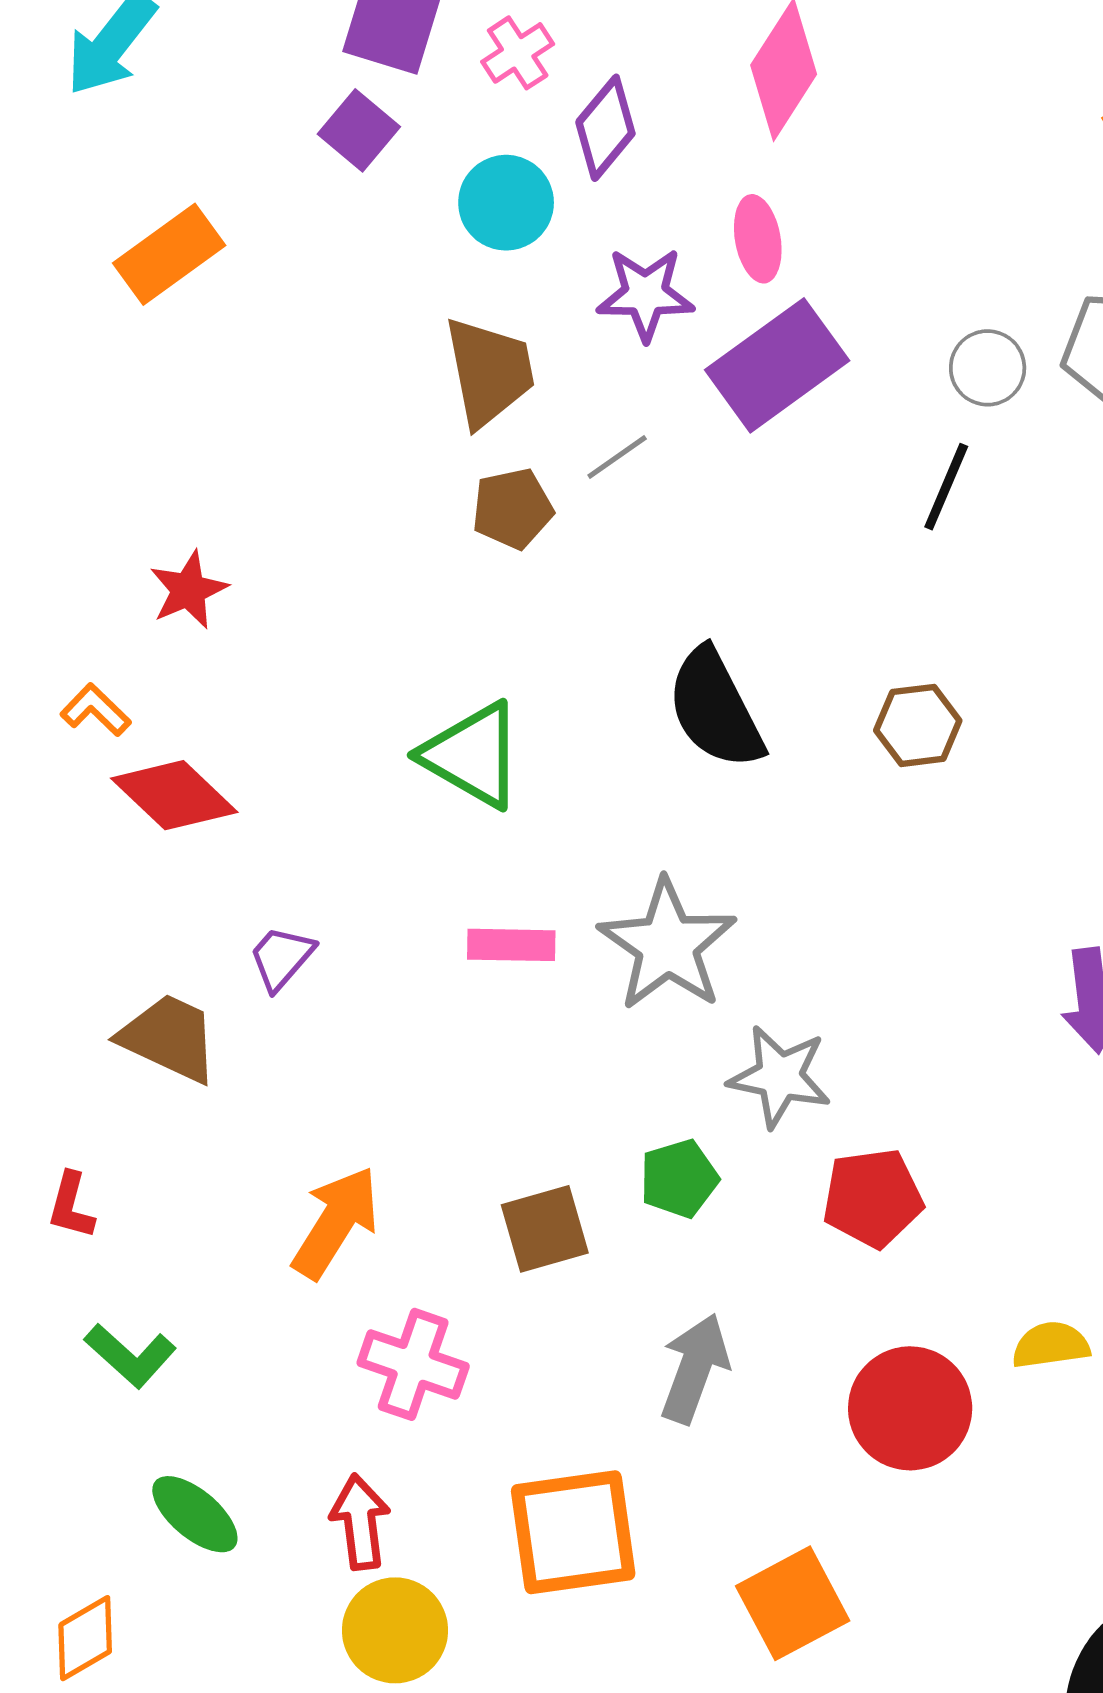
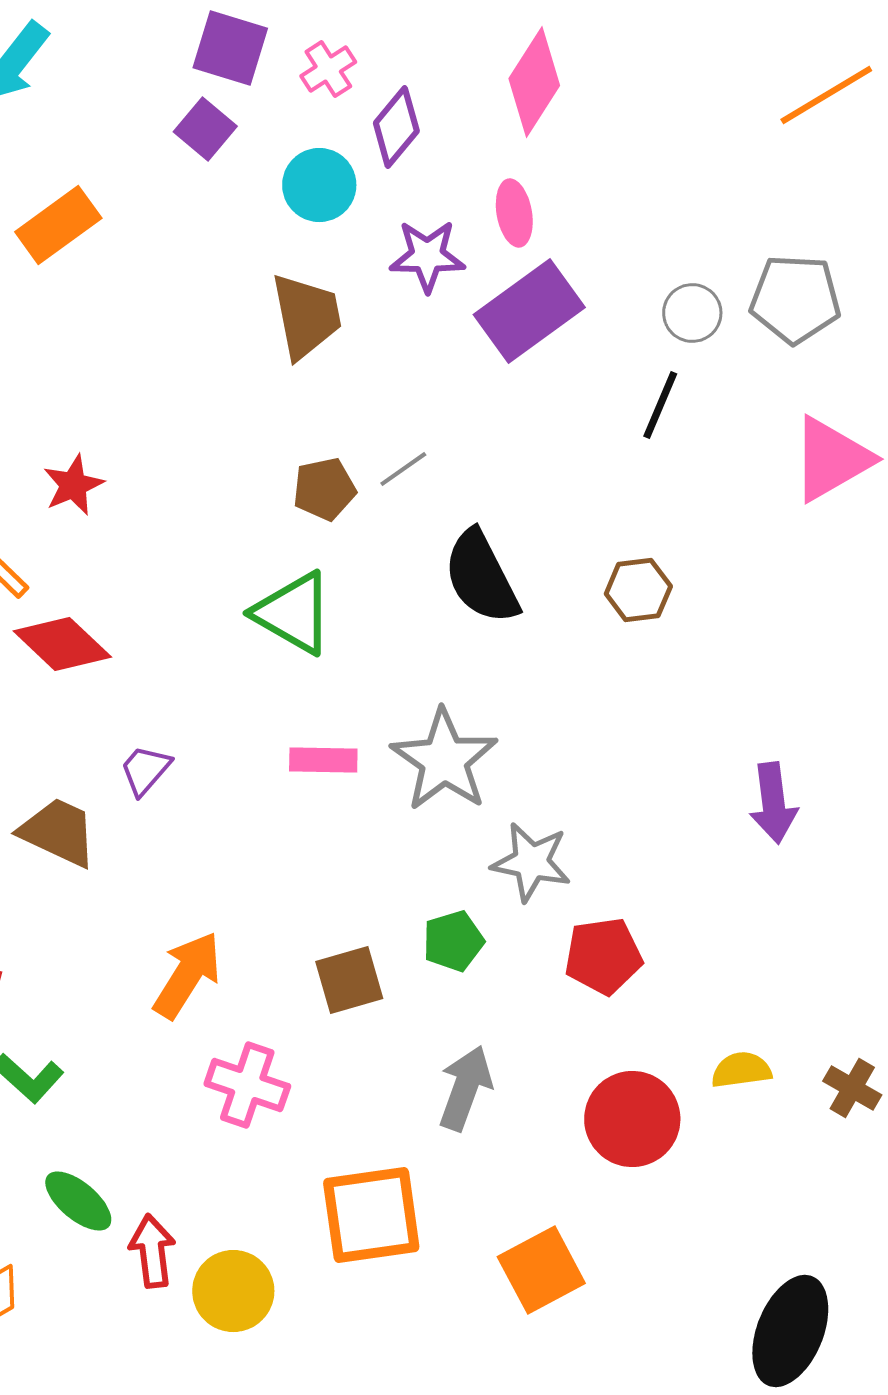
gray line: (617, 457) -> (403, 469), moved
brown pentagon: (512, 509) -> (324, 489), moved
red arrow: (360, 1522) -> (152, 1251), moved

